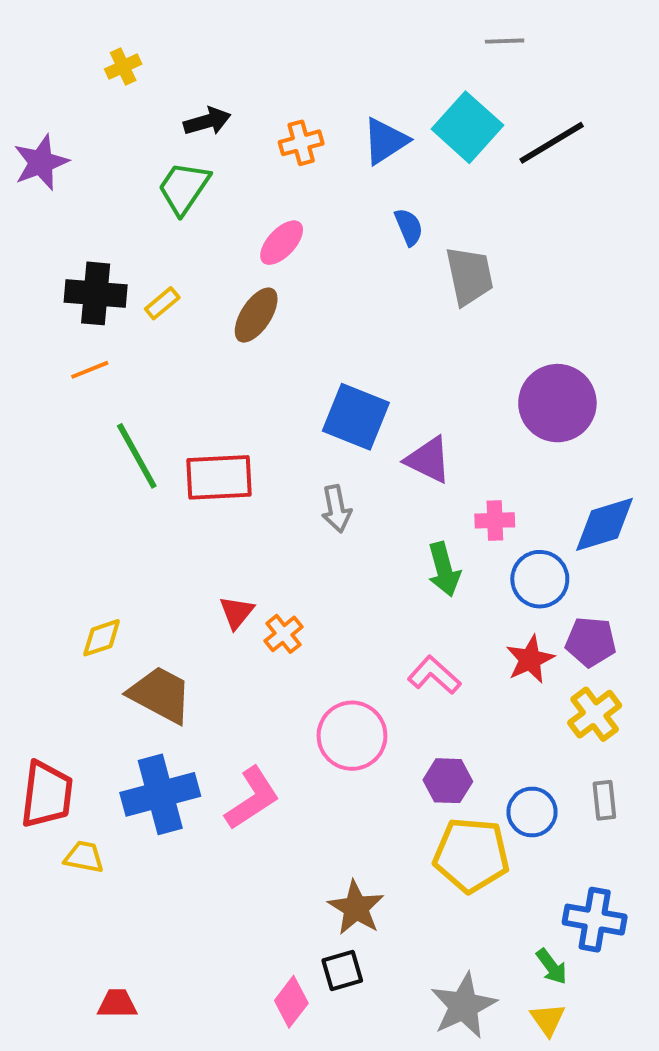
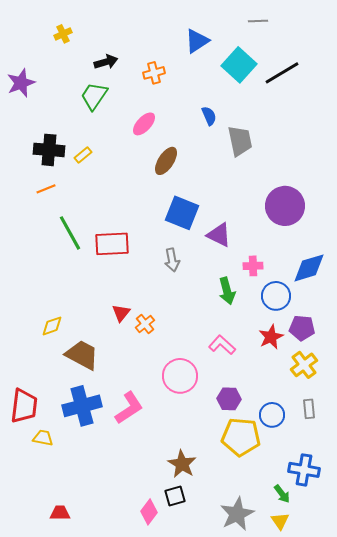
blue triangle: (385, 141) -> (197, 41), moved
brown ellipse: (256, 315) -> (166, 161), moved

